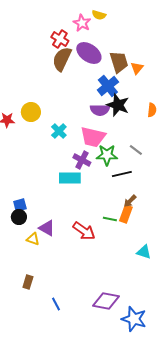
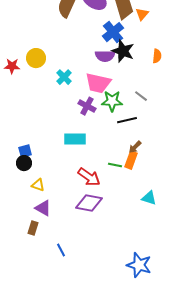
cyan rectangle: (70, 178) -> (75, 139), moved
purple triangle: (47, 228) -> (43, 208), moved
purple diamond: (106, 301) -> (89, 203), moved

